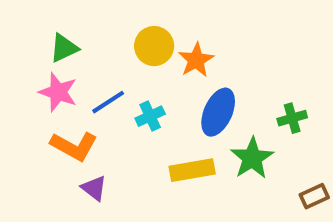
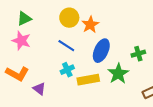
blue line: (108, 102) -> (66, 46), moved, turned 66
cyan cross: (150, 116) -> (67, 70), moved
orange L-shape: (74, 146) -> (17, 74), moved

